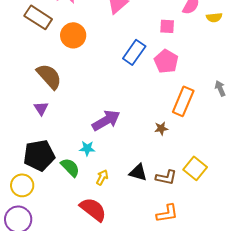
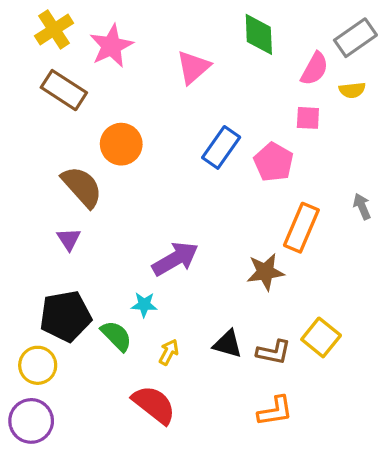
pink square: (167, 26) -> (308, 118), moved
orange circle: (73, 35) -> (121, 144), moved
brown star: (161, 128) -> (265, 272), size x1.6

